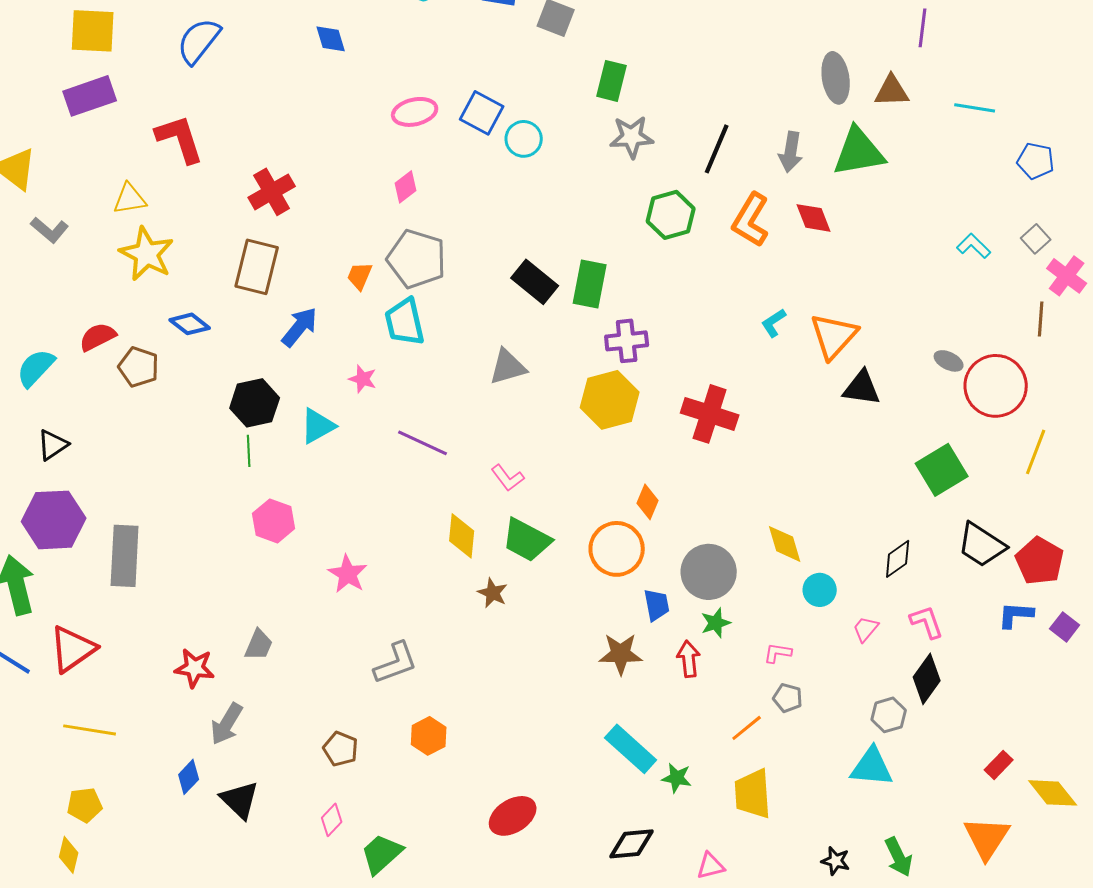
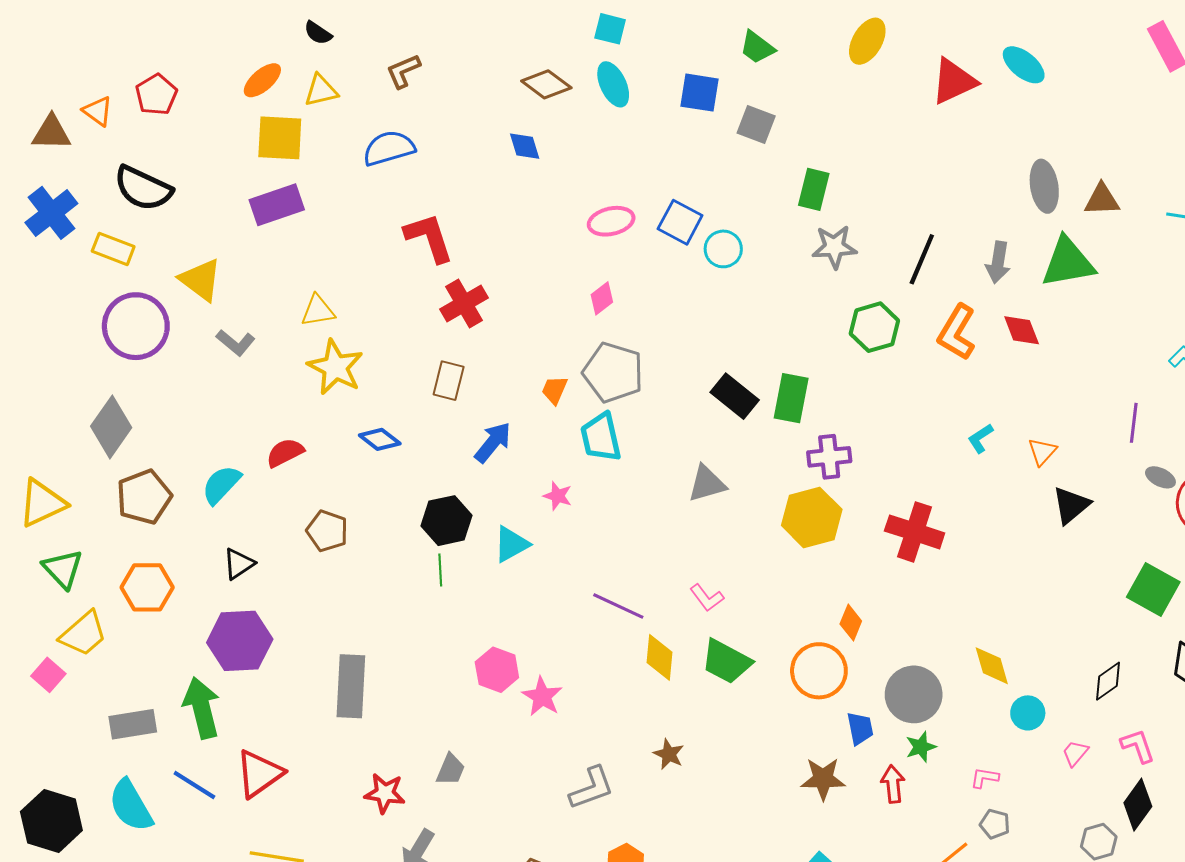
purple line: (923, 28) -> (1134, 423), moved
blue semicircle: (199, 41) -> (389, 148), turned 36
red L-shape: (180, 139) -> (429, 238), moved
brown rectangle: (257, 267) -> (449, 381), size x0.7
orange triangle: (834, 336) -> (1042, 452), size x0.6
brown pentagon: (139, 367) -> (327, 531), moved
black triangle: (862, 388) -> (1071, 505), turned -48
purple line: (423, 443) -> (618, 606), moved
green square: (942, 470) -> (1153, 590), turned -30
pink hexagon: (274, 521) -> (497, 670), moved
gray rectangle: (125, 556) -> (351, 686), moved
brown star: (493, 593) -> (669, 754), moved

